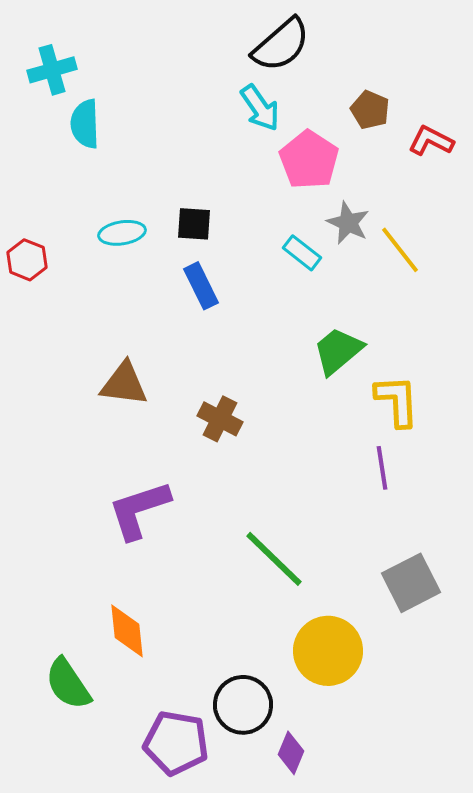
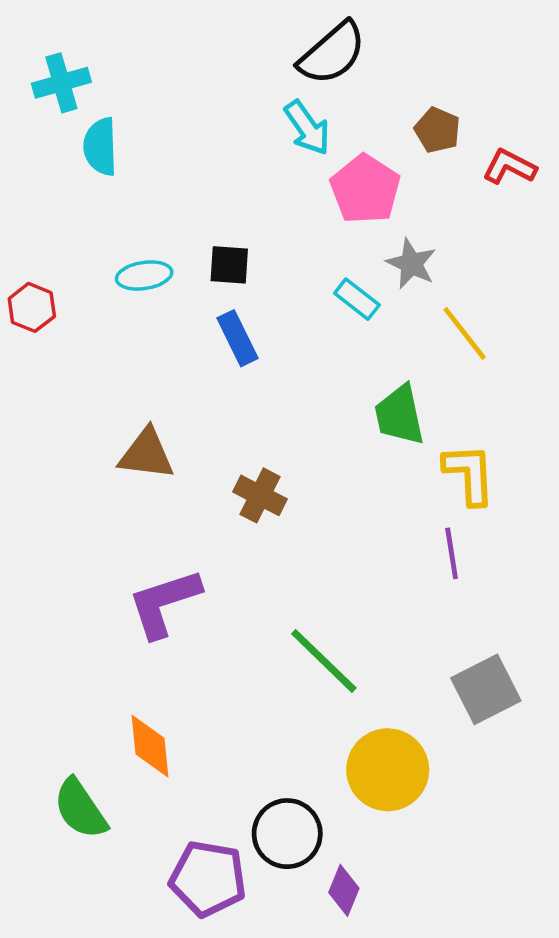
yellow line: (400, 250) -> (465, 333), moved
green trapezoid: (338, 351) -> (400, 415), turned -62

